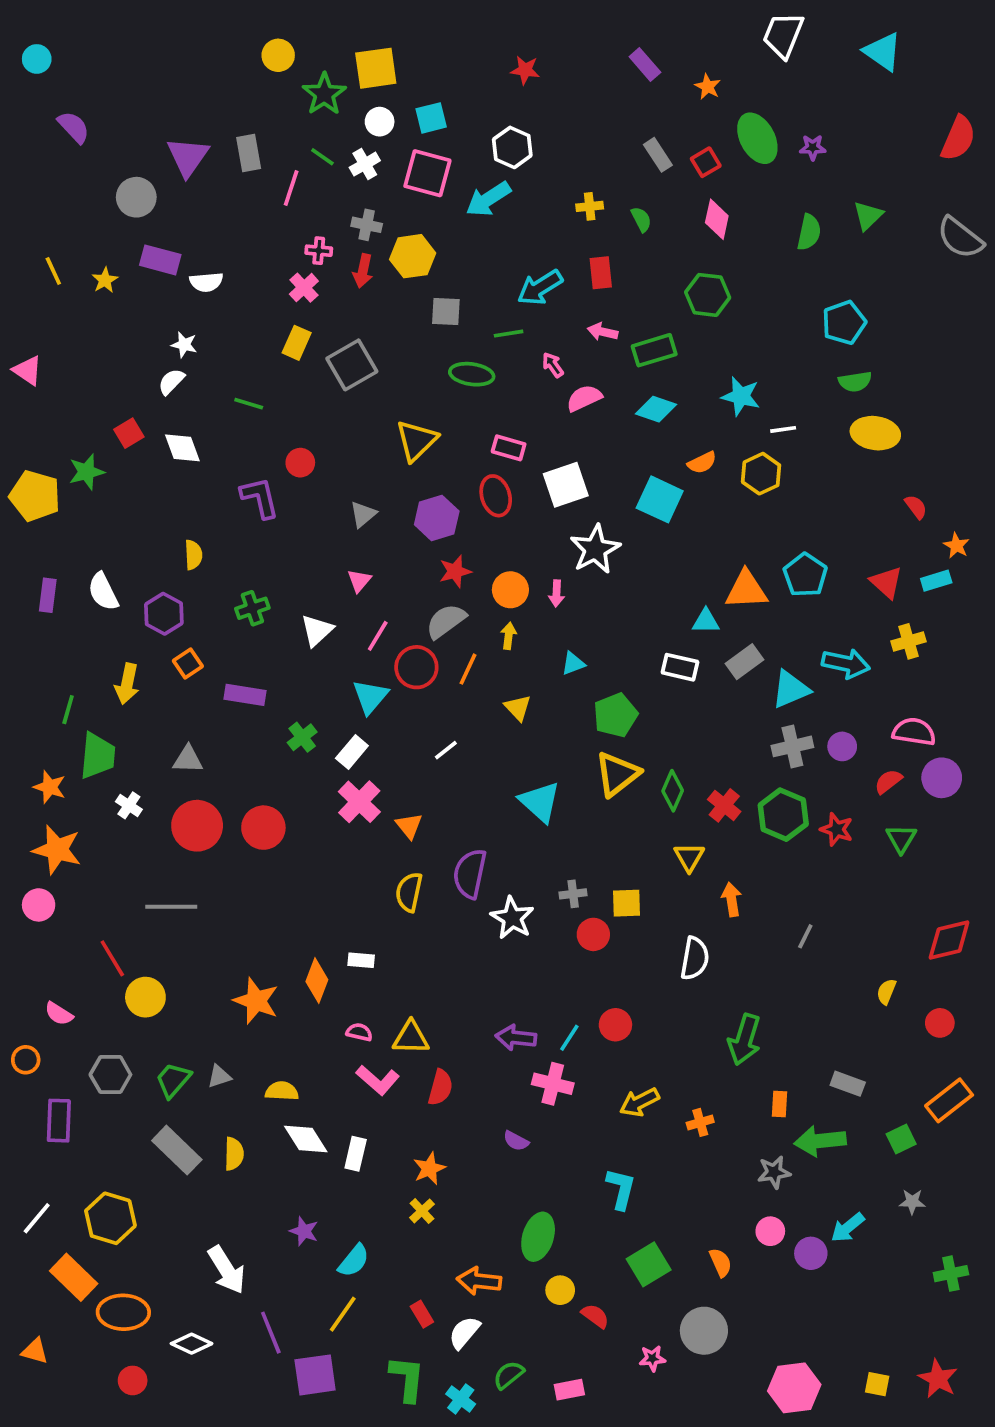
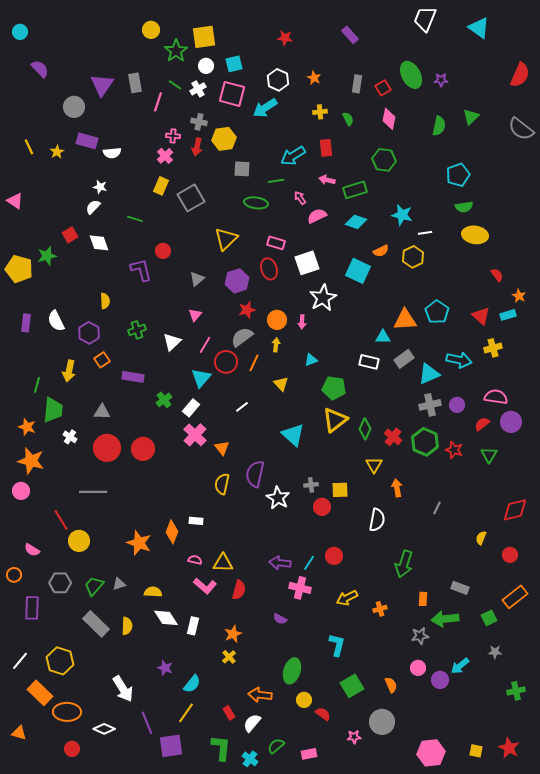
orange star: (708, 87) -> (314, 78), moved
gray rectangle: (658, 155) -> (357, 84), turned 42
green pentagon: (615, 715) -> (334, 388), turned 30

